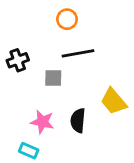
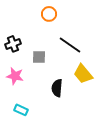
black line: (78, 53) -> (70, 45), moved, turned 45
pink star: (42, 122) -> (15, 76), moved

